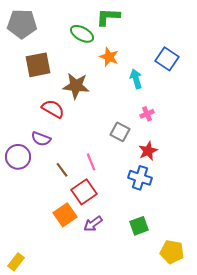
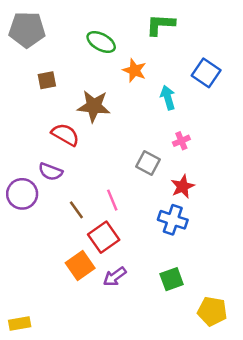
green L-shape: (108, 17) -> (160, 25), moved
brown square: (38, 65) -> (47, 80), size x0.6
yellow rectangle: (16, 262) -> (20, 324), turned 42

